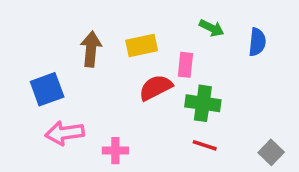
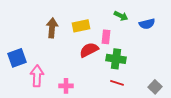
blue semicircle: (257, 42) -> (147, 24), turned 70
blue square: (47, 89) -> (17, 58), moved
pink arrow: (65, 133) -> (37, 76), turned 100

